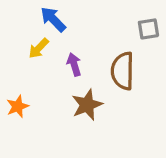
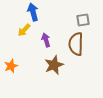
blue arrow: (53, 19) -> (33, 12), turned 30
gray square: (148, 29) -> (83, 20), moved

